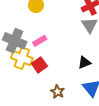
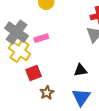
red square: (39, 65) -> (34, 73), moved

